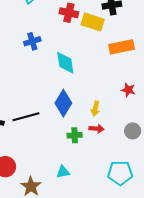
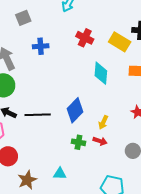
red cross: (69, 13) -> (85, 38), moved
blue cross: (32, 41) -> (41, 46), moved
cyan diamond: (65, 63) -> (101, 73), moved

